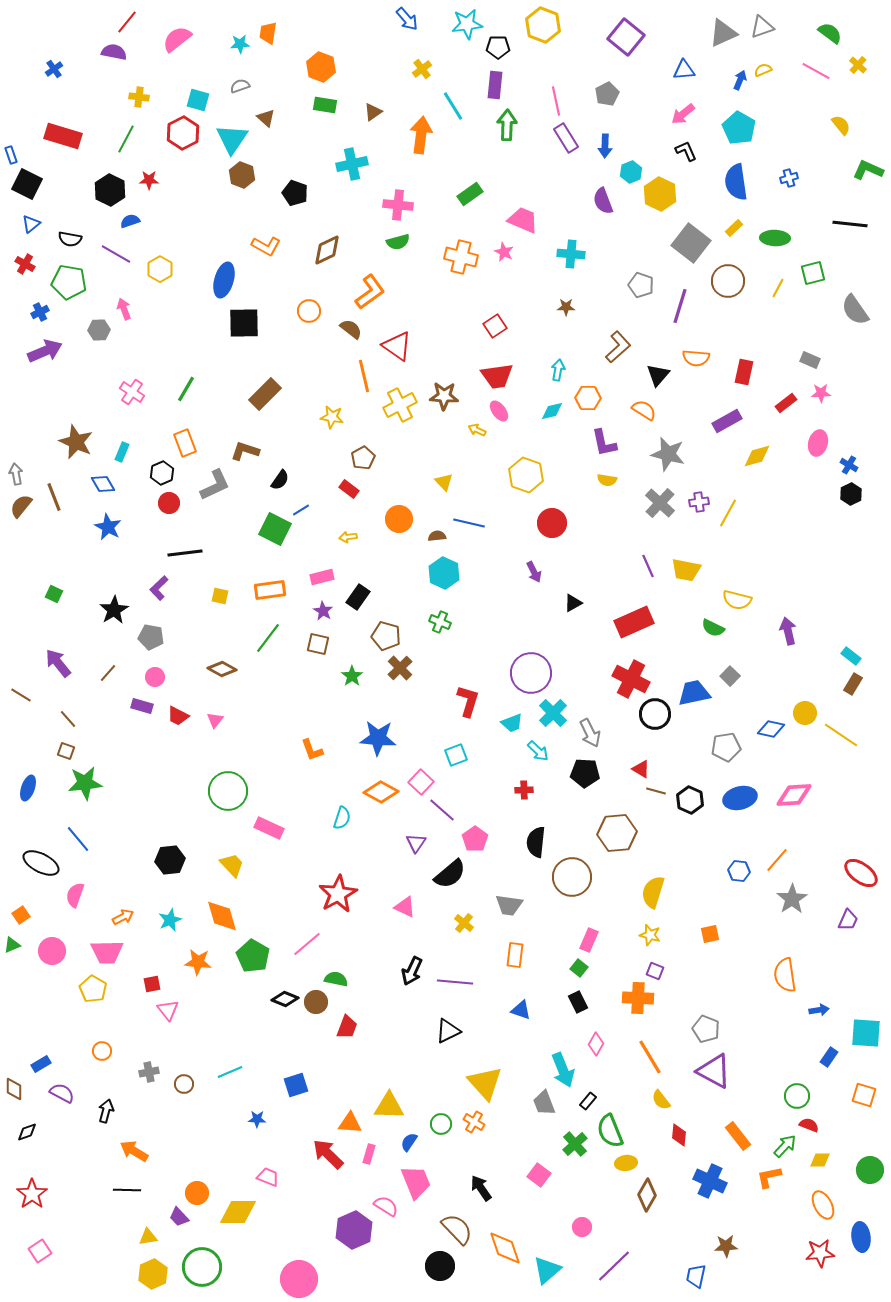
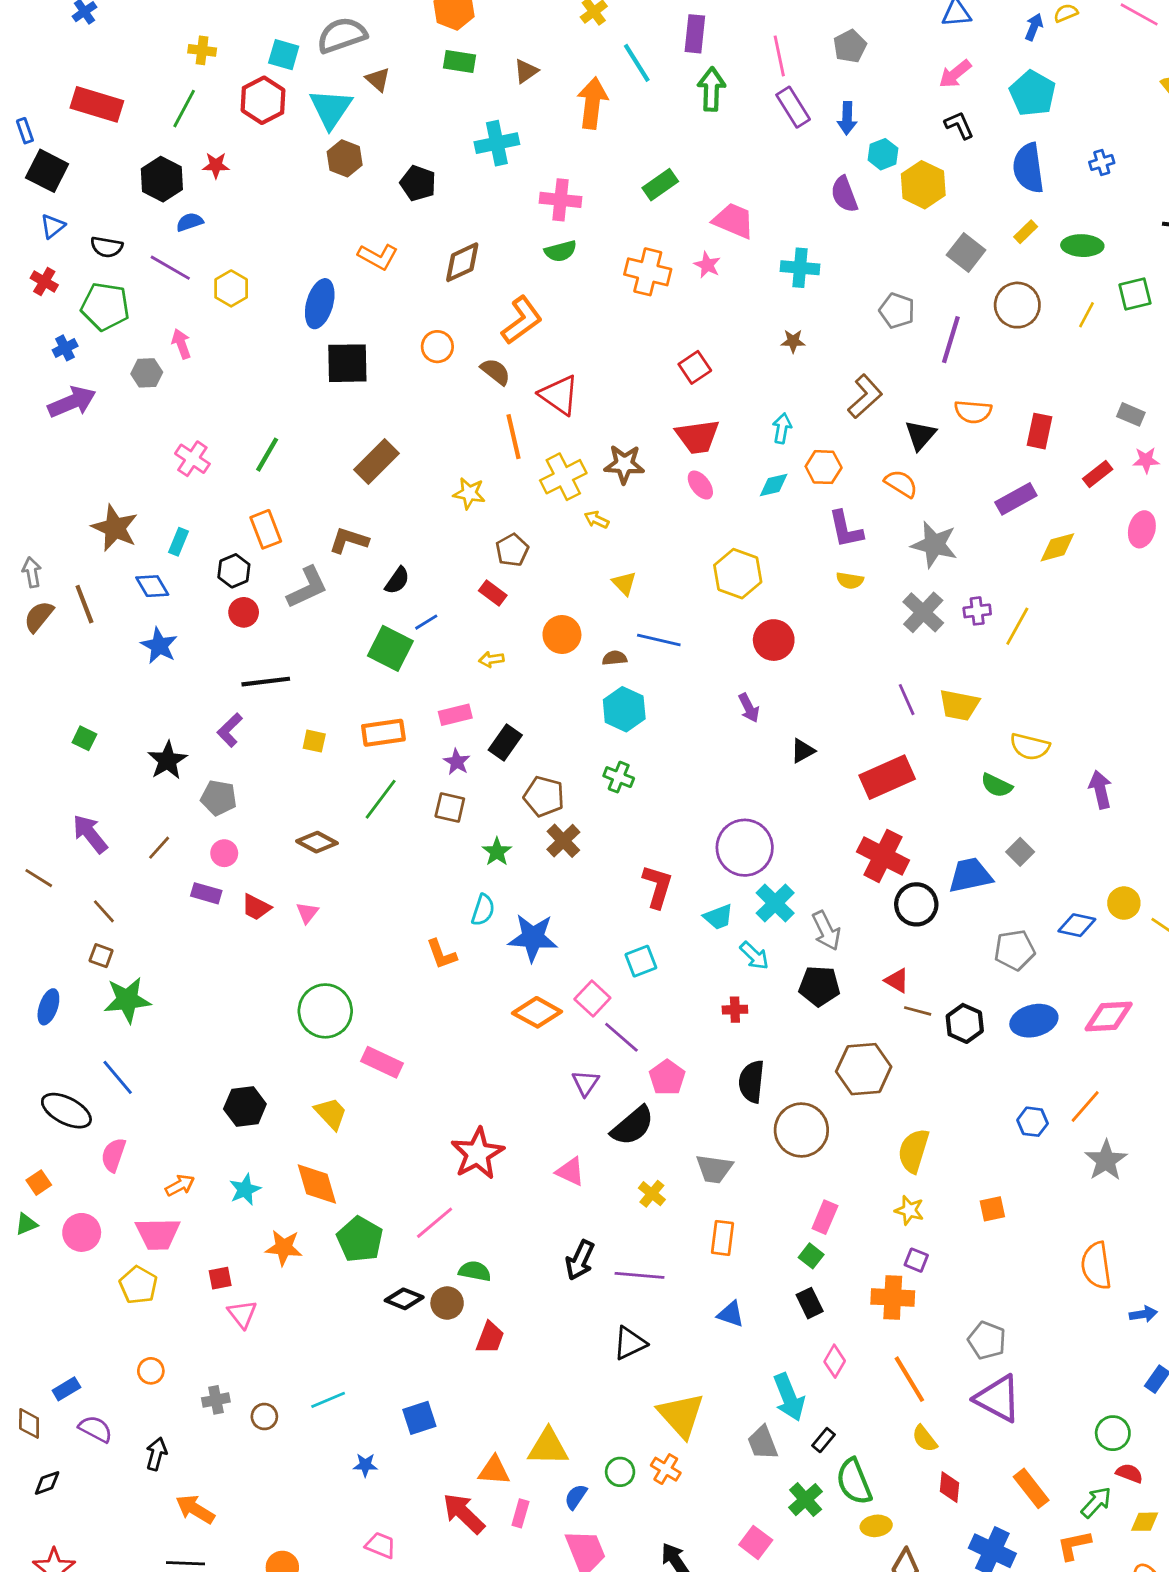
gray semicircle: (240, 86) -> (342, 35), size x1.8
gray square: (691, 243) -> (966, 252), size x0.7
yellow arrow: (477, 430) -> (597, 520), moved
cyan semicircle: (342, 818) -> (483, 910), moved

